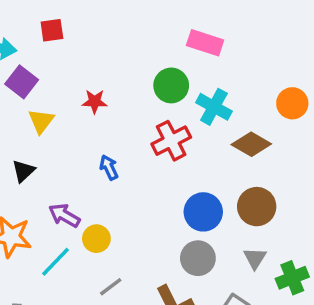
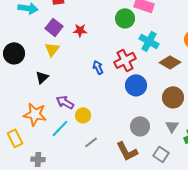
purple square: (22, 82) -> (54, 27), moved
green circle: (171, 85) -> (125, 18), moved
red star: (95, 102) -> (80, 30), moved
blue arrow: (109, 167) -> (98, 67), moved
blue circle: (203, 212) -> (136, 85), moved

